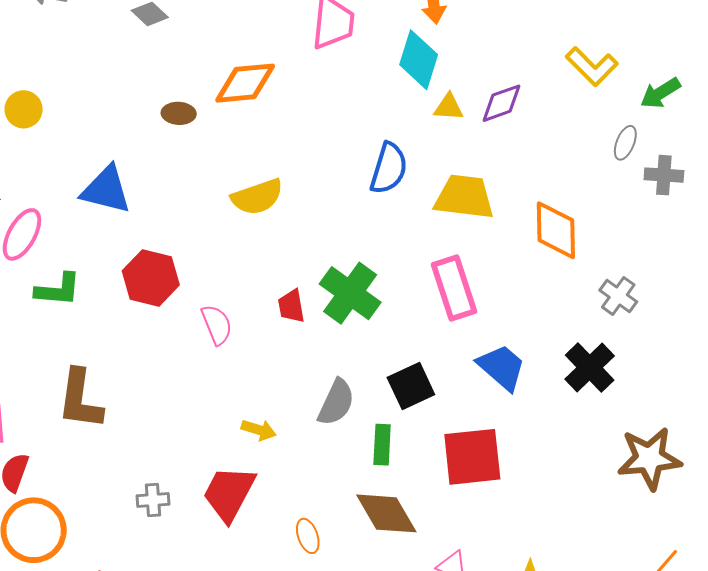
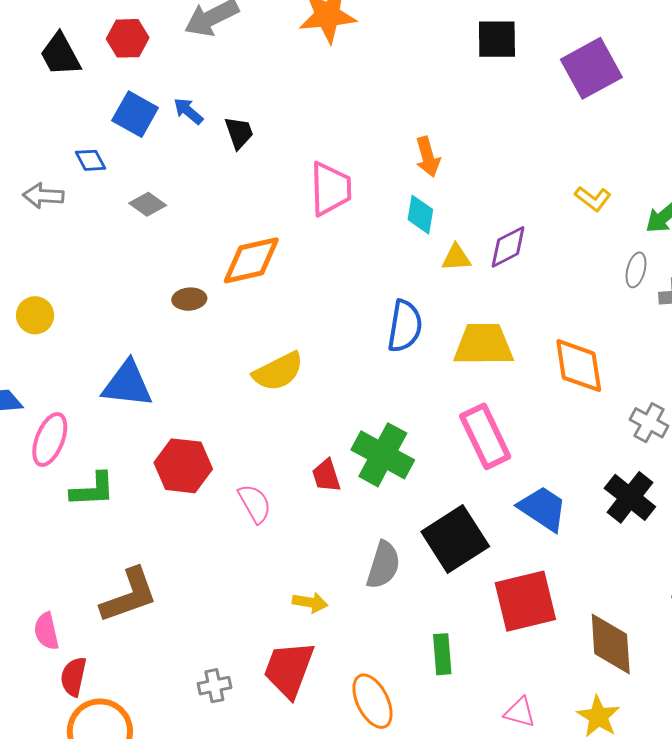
cyan diamond: (419, 60) -> (420, 215), size x0.7
yellow L-shape: (592, 66) -> (593, 199), size x0.7
black square: (411, 386) -> (455, 539), size x1.4
brown L-shape: (80, 399) -> (129, 595), turned -110
green rectangle: (382, 445) -> (442, 654), moved
brown diamond: (386, 513) -> (611, 644), moved, turned 34
orange ellipse: (308, 536) -> (373, 701), size x1.6

